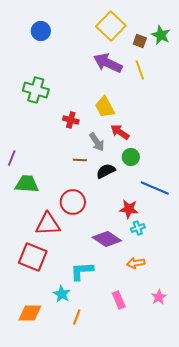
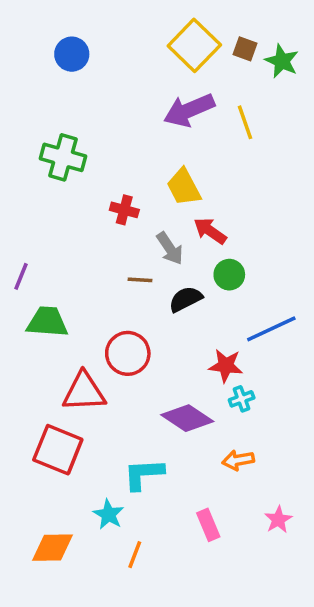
brown square: (140, 41) -> (245, 49), moved
purple arrow: (108, 63) -> (189, 110), turned -48
blue line: (155, 188) -> (271, 329), turned -48

